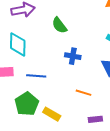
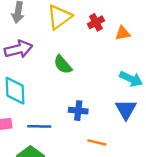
blue cross: (73, 56) -> (78, 111), moved

